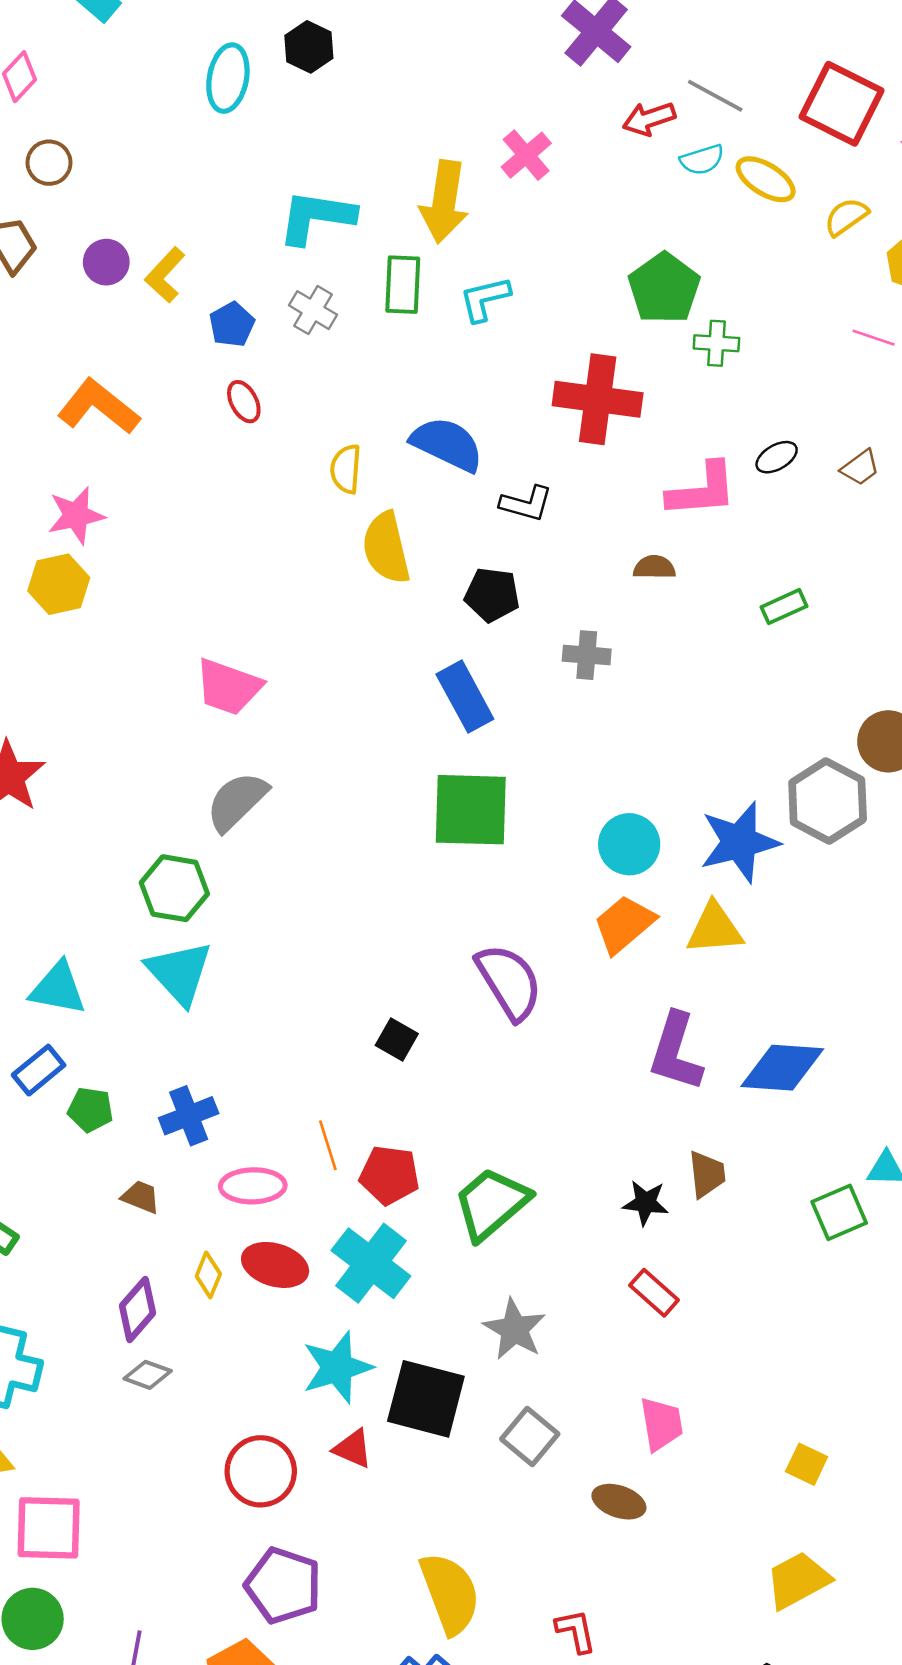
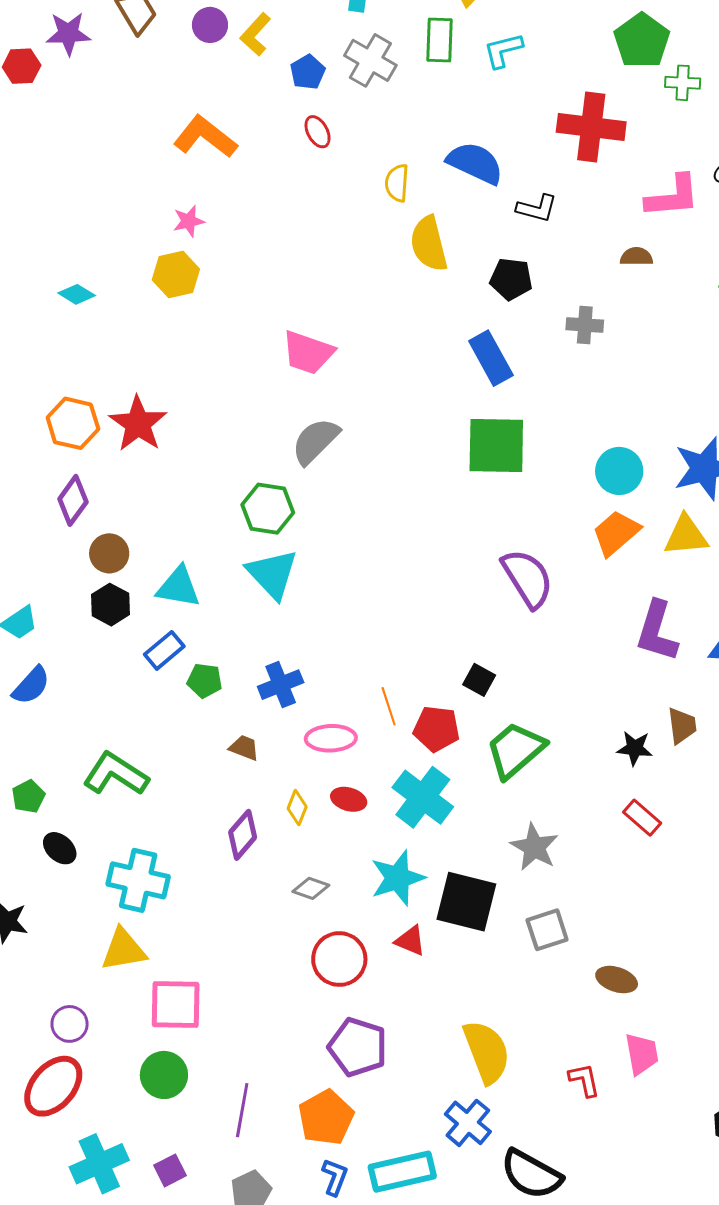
gray cross: (313, 310) -> (370, 60), size x1.4
pink star: (76, 515) -> (189, 221), size x0.7
black square: (397, 1039) -> (479, 680), moved
red ellipse: (275, 1265) -> (349, 799), size x0.7
gray diamond: (148, 1375) -> (311, 888), moved
pink trapezoid: (661, 1424) -> (642, 1054), moved
gray square: (530, 1436) -> (547, 930), turned 33

